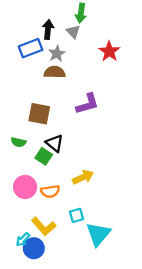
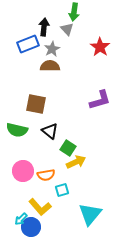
purple L-shape: (87, 104) -> (100, 100), moved
green semicircle: (19, 142) -> (17, 130), size x1.5
green square: (44, 156) -> (68, 148), moved
cyan square: (76, 215) -> (62, 190), moved

